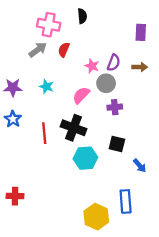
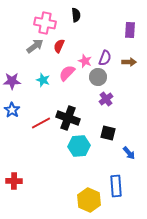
pink semicircle: (81, 95) -> (67, 73), moved
purple cross: (115, 107) -> (106, 99), turned -32
red line: (44, 133) -> (41, 123), turned 66

